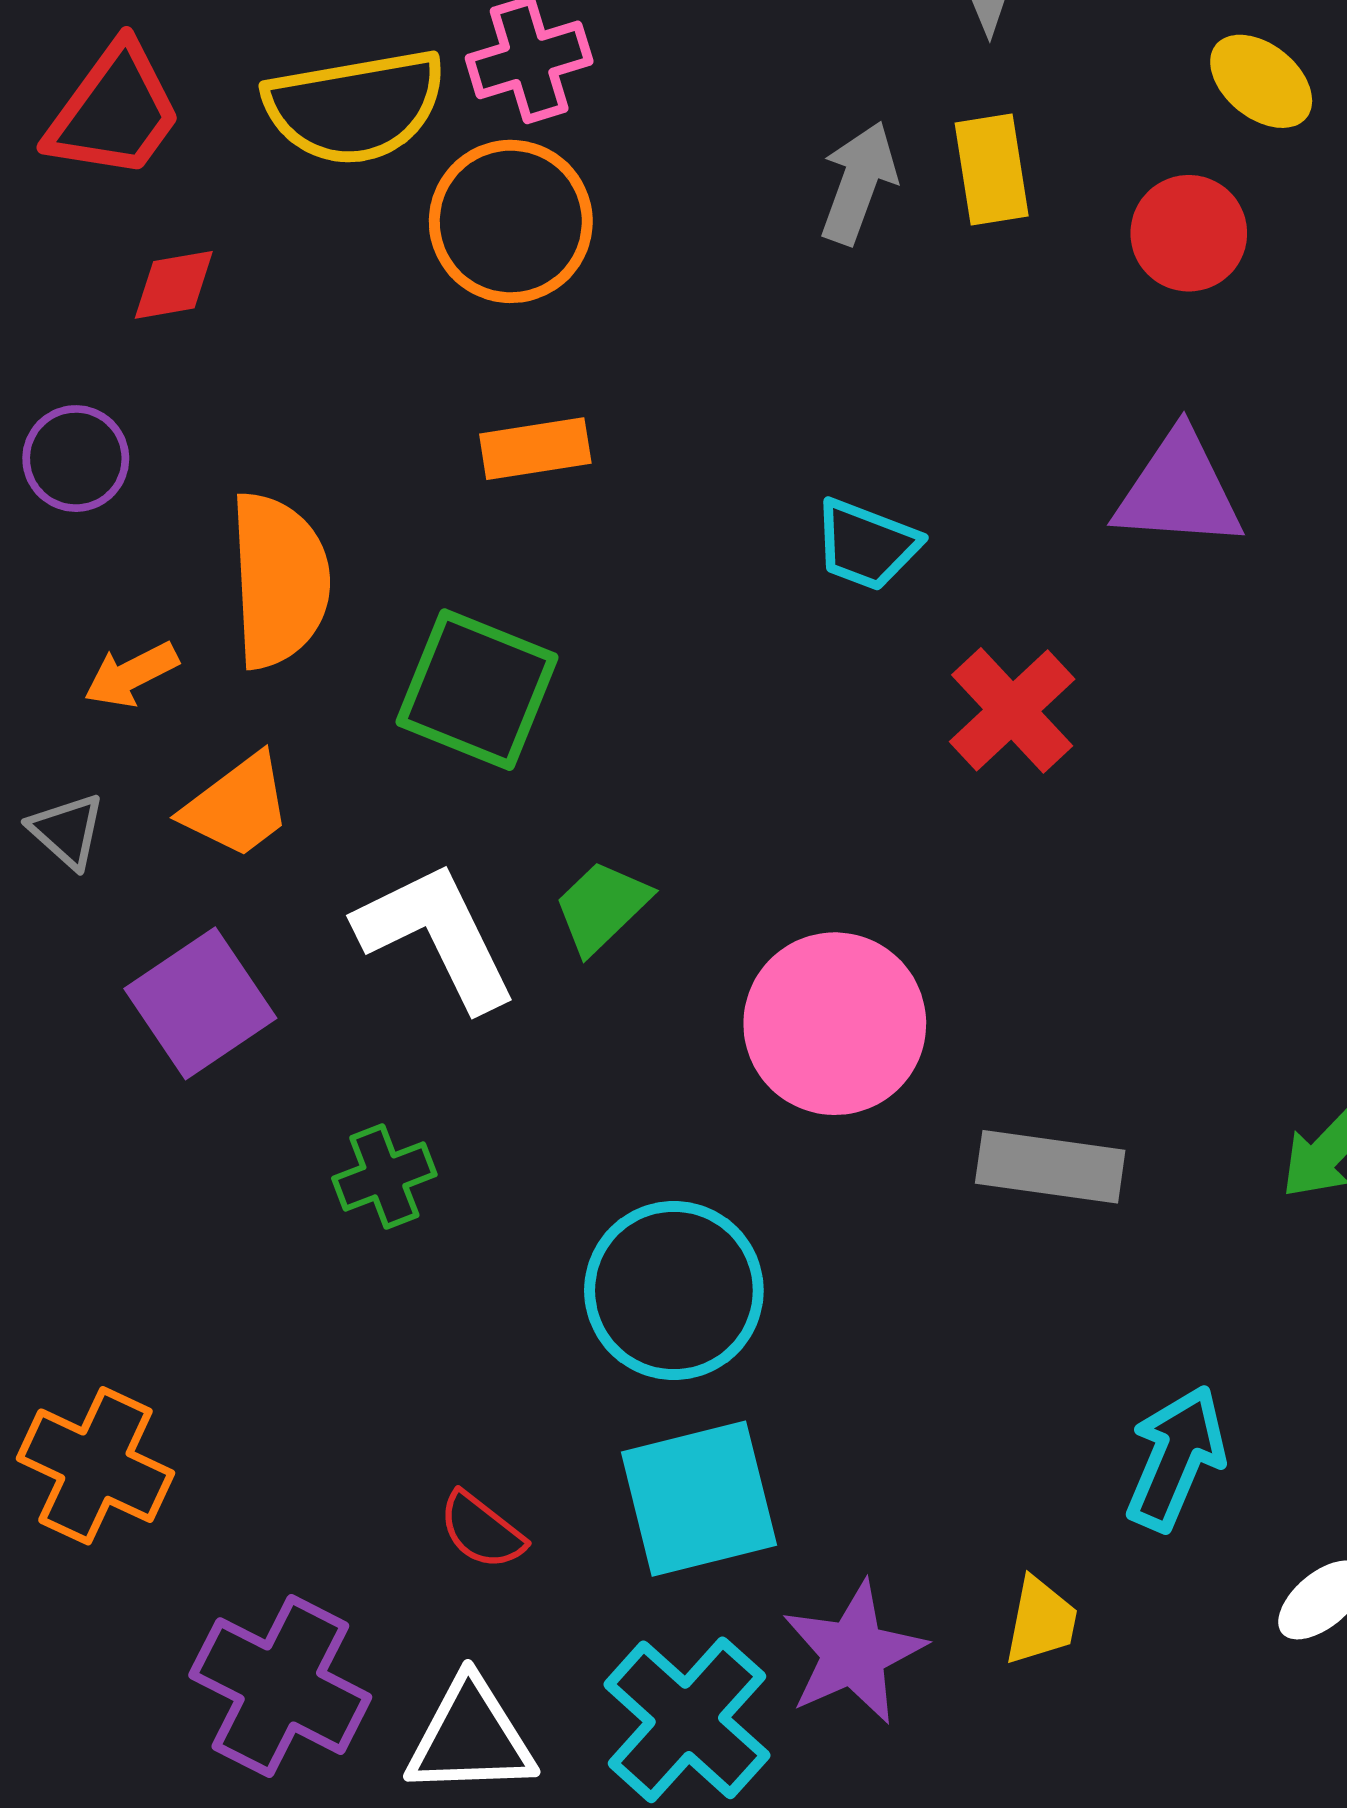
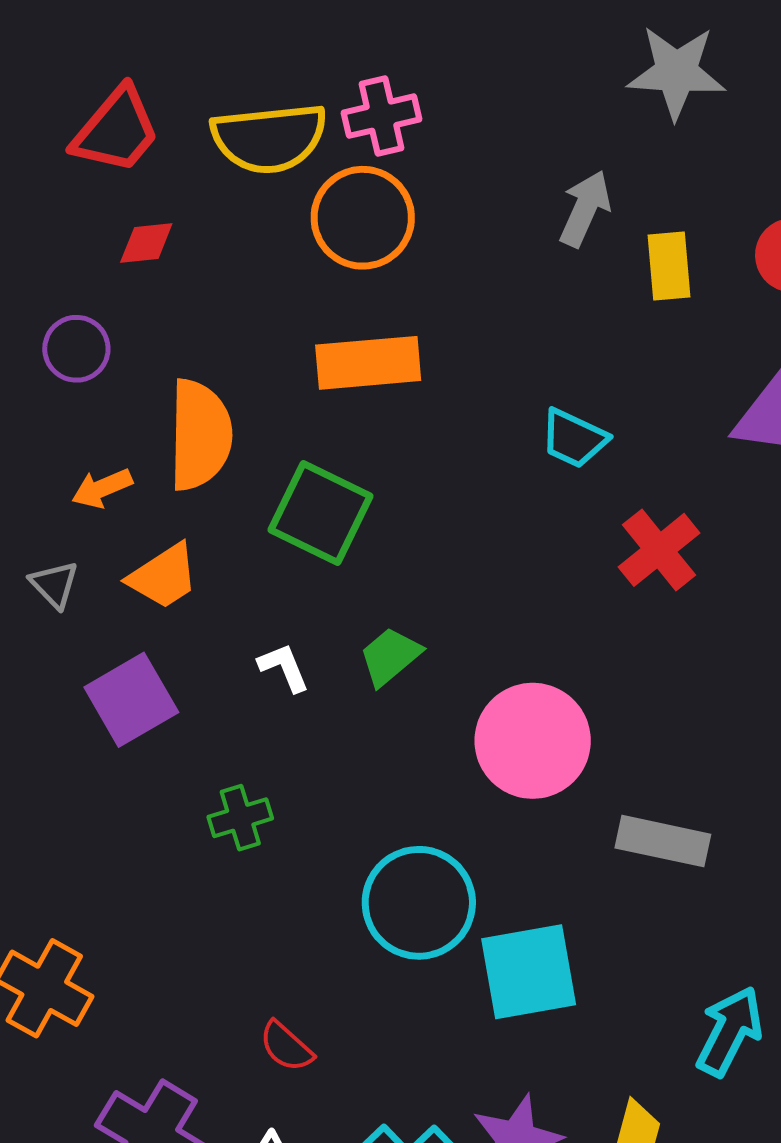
yellow rectangle: (992, 169) -> (669, 266), moved
orange rectangle: (535, 449) -> (368, 363), size x1.5
white L-shape: (436, 936) -> (284, 667), size x0.5
cyan square: (699, 1499) -> (529, 972), moved

